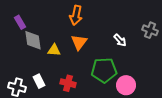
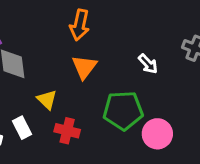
yellow triangle: (54, 50) -> (47, 100), moved, turned 40

